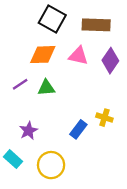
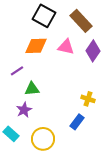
brown rectangle: (96, 25) -> (81, 21), turned 45
green triangle: (46, 88) -> (32, 89), moved
blue rectangle: (78, 129) -> (77, 122), moved

